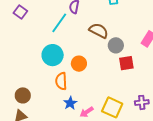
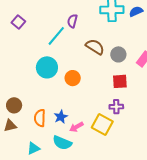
gray circle: (116, 45) -> (118, 54), moved
orange semicircle: (61, 81) -> (40, 118), moved
purple cross: (142, 102) -> (116, 107), moved

